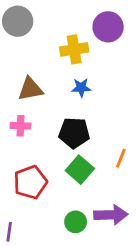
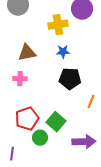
black pentagon: (74, 133) -> (70, 79), moved
green square: (80, 170) -> (56, 122), moved
green circle: (76, 222) -> (40, 138), moved

